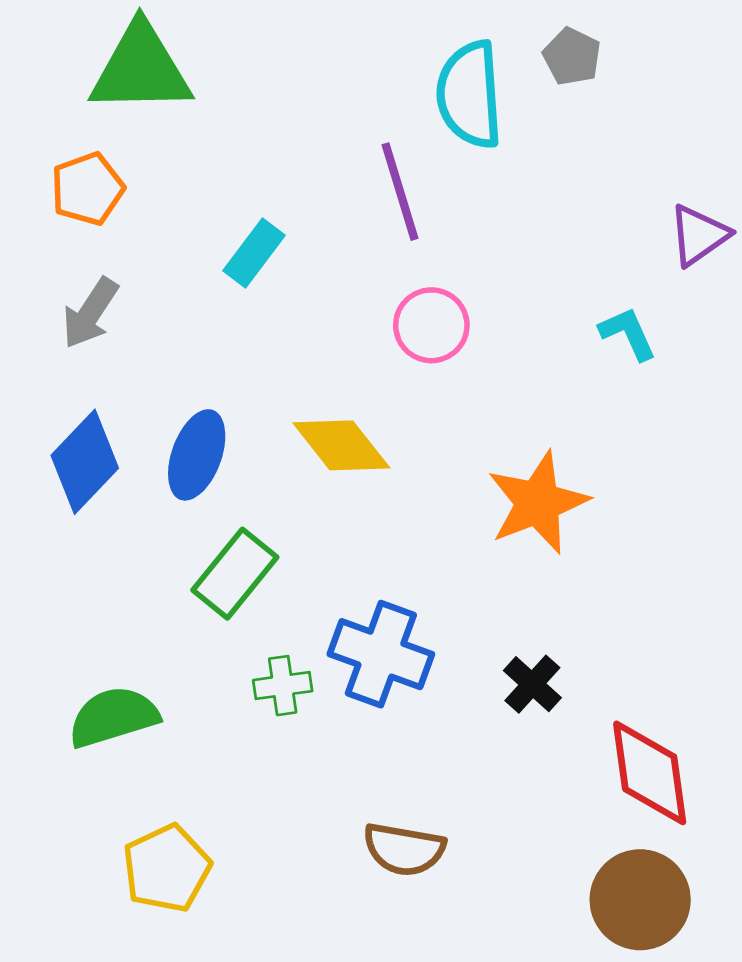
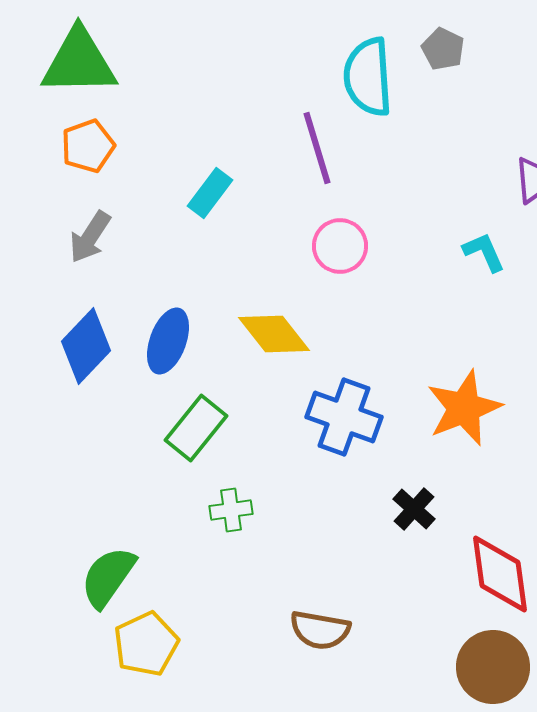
green triangle: (141, 69) -> (79, 62), moved
orange star: (538, 503) -> (464, 408), moved
blue cross: (381, 654) -> (344, 417), moved
green semicircle: (113, 717) -> (108, 577), moved, turned -38

